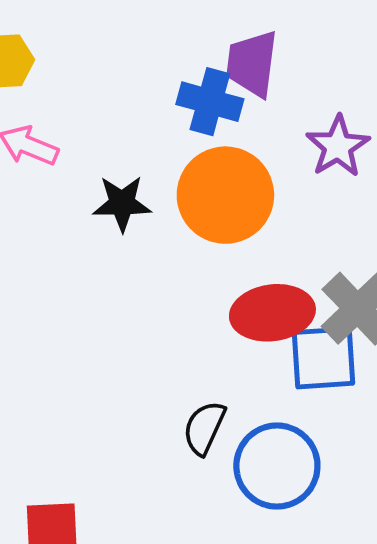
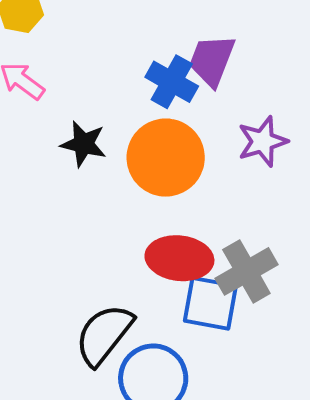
black semicircle: (204, 428) -> (104, 335), size x1.5

